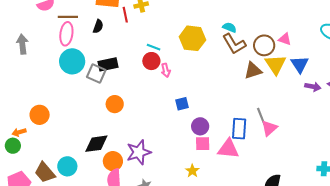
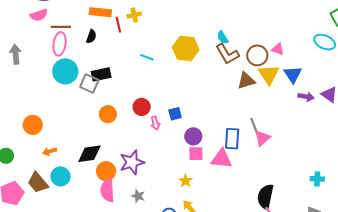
cyan semicircle: (230, 27) -> (223, 37), turned -144
red circle: (151, 61) -> (142, 107), moved
pink arrow: (166, 70) -> (155, 123), moved
orange arrow: (19, 132) -> (50, 151), moved

